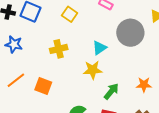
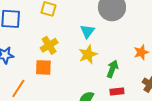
orange square: (43, 86) -> (43, 67), moved

